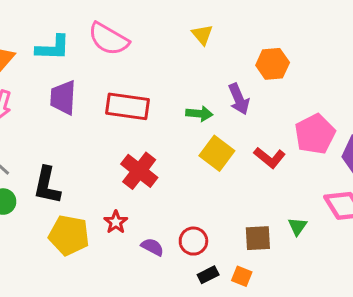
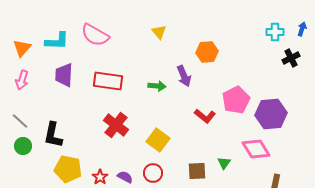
yellow square: (217, 153) -> (158, 140), moved
red star: (116, 222) -> (100, 177), moved

